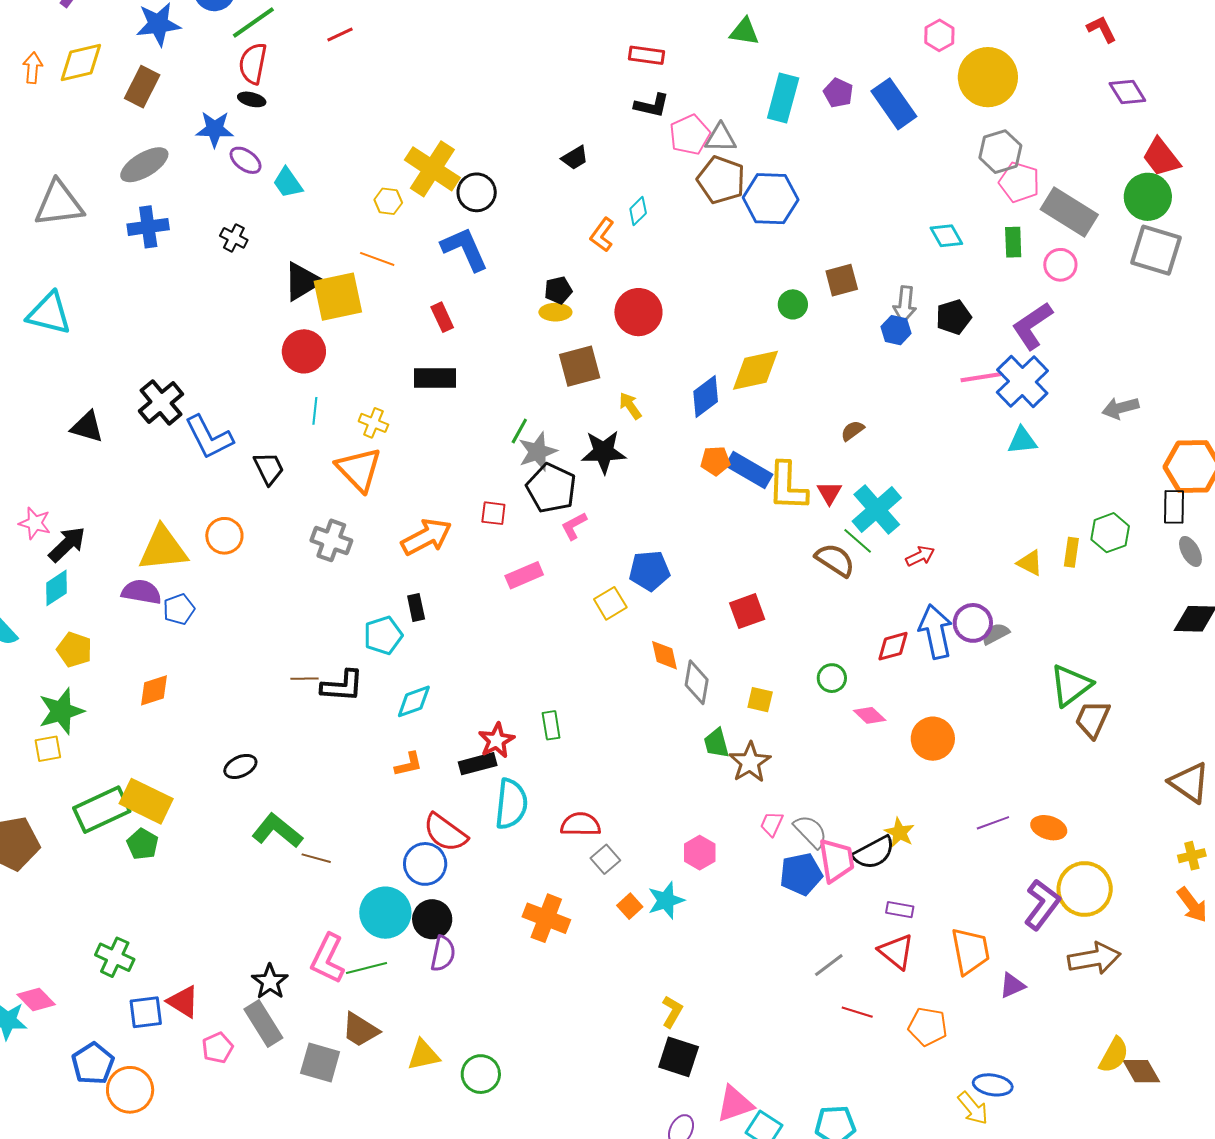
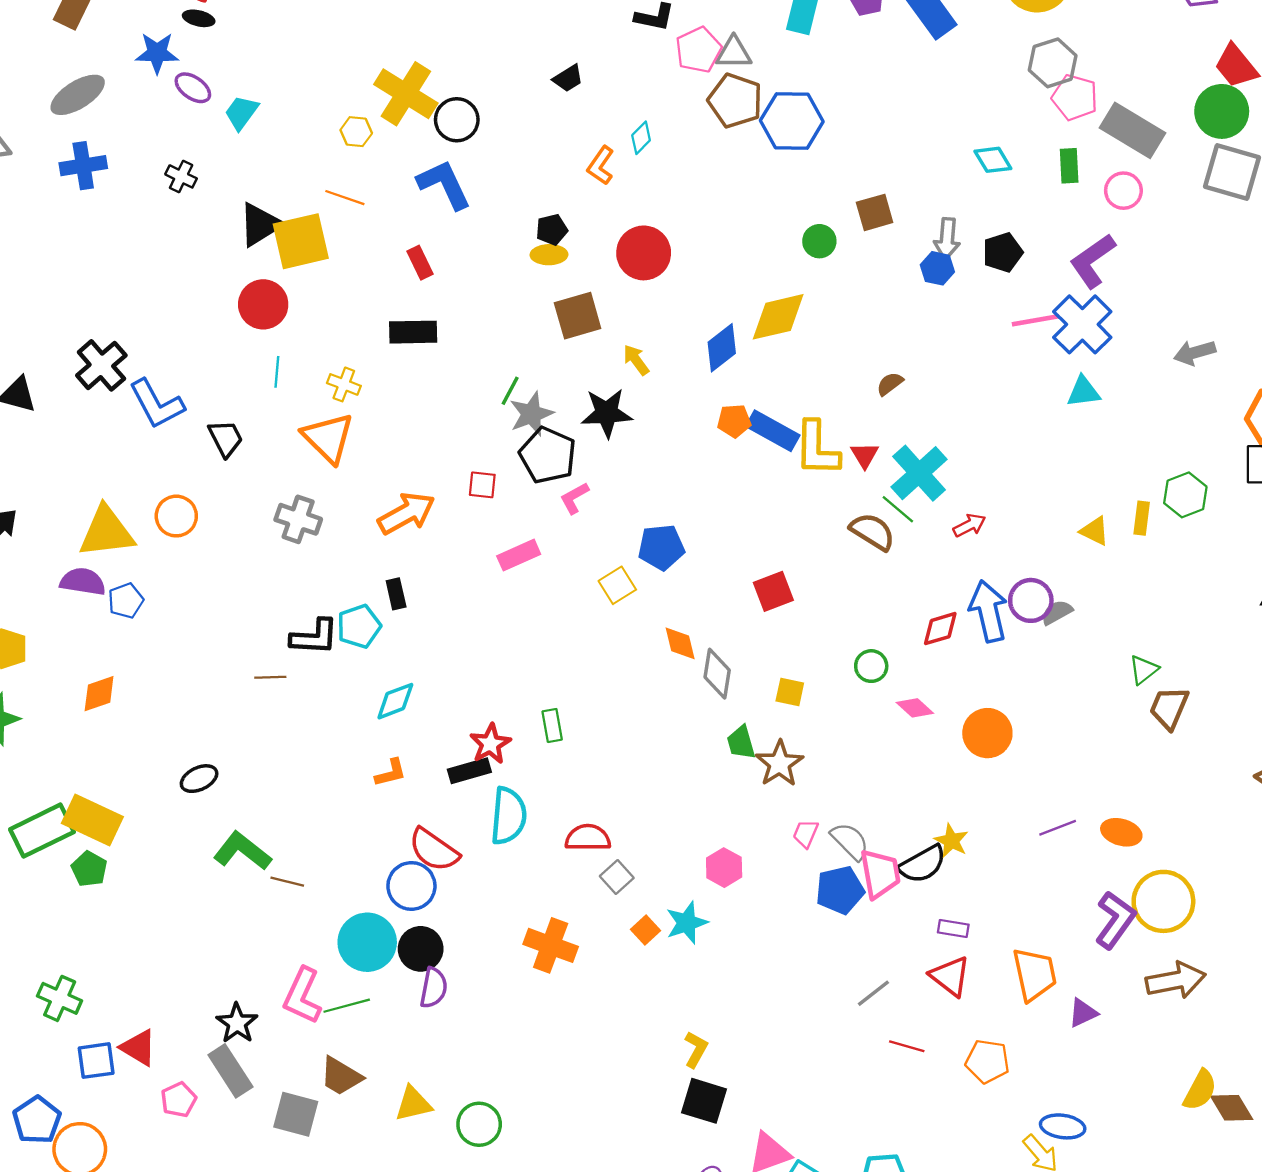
cyan trapezoid: (288, 183) -> (241, 113), turned 72
green triangle: (1071, 685) -> (1144, 670), size x0.6
black L-shape: (342, 686) -> (314, 637), moved

